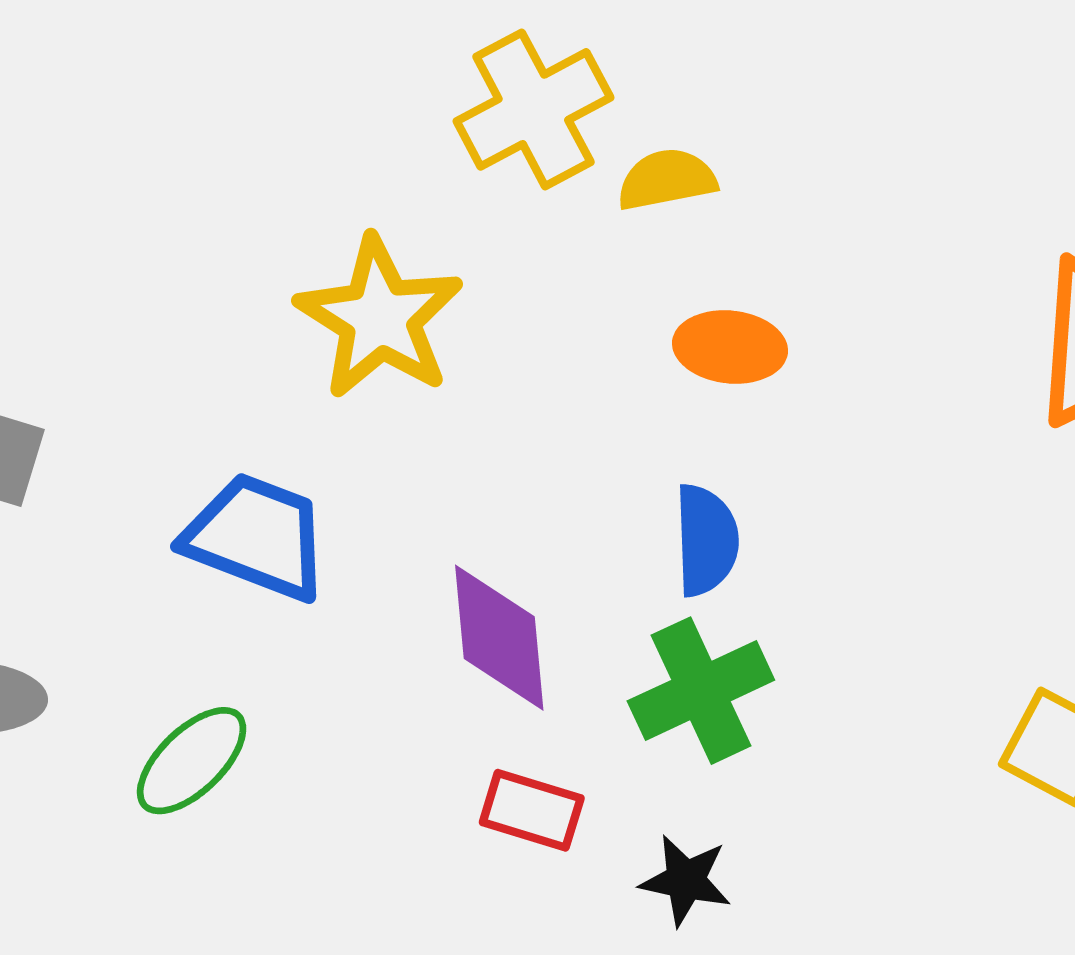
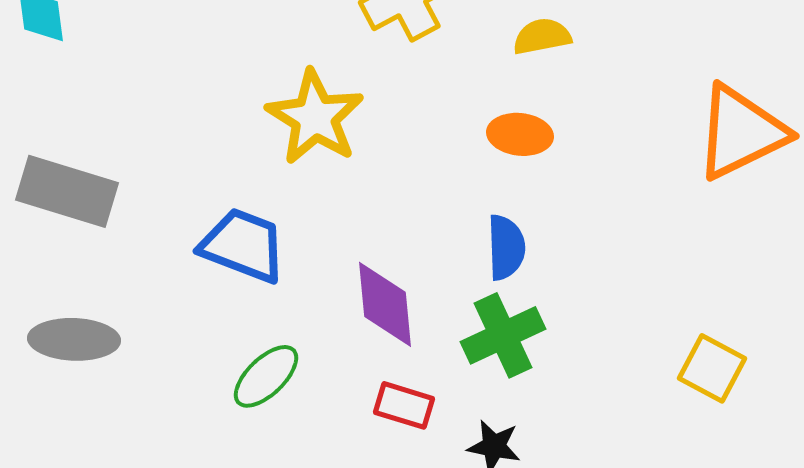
yellow semicircle: (667, 179) -> (542, 36), moved
green ellipse: (192, 761) -> (266, 376), moved

